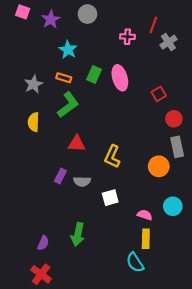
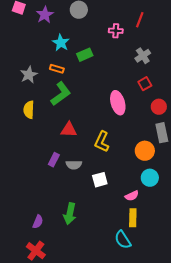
gray cross: (168, 42) -> (143, 56), moved
green rectangle: (94, 75) -> (85, 55), moved, turned 42
pink ellipse: (120, 78) -> (118, 103), moved
cyan circle: (173, 206) -> (150, 178), moved
pink semicircle: (145, 215) -> (132, 196), turned 136

